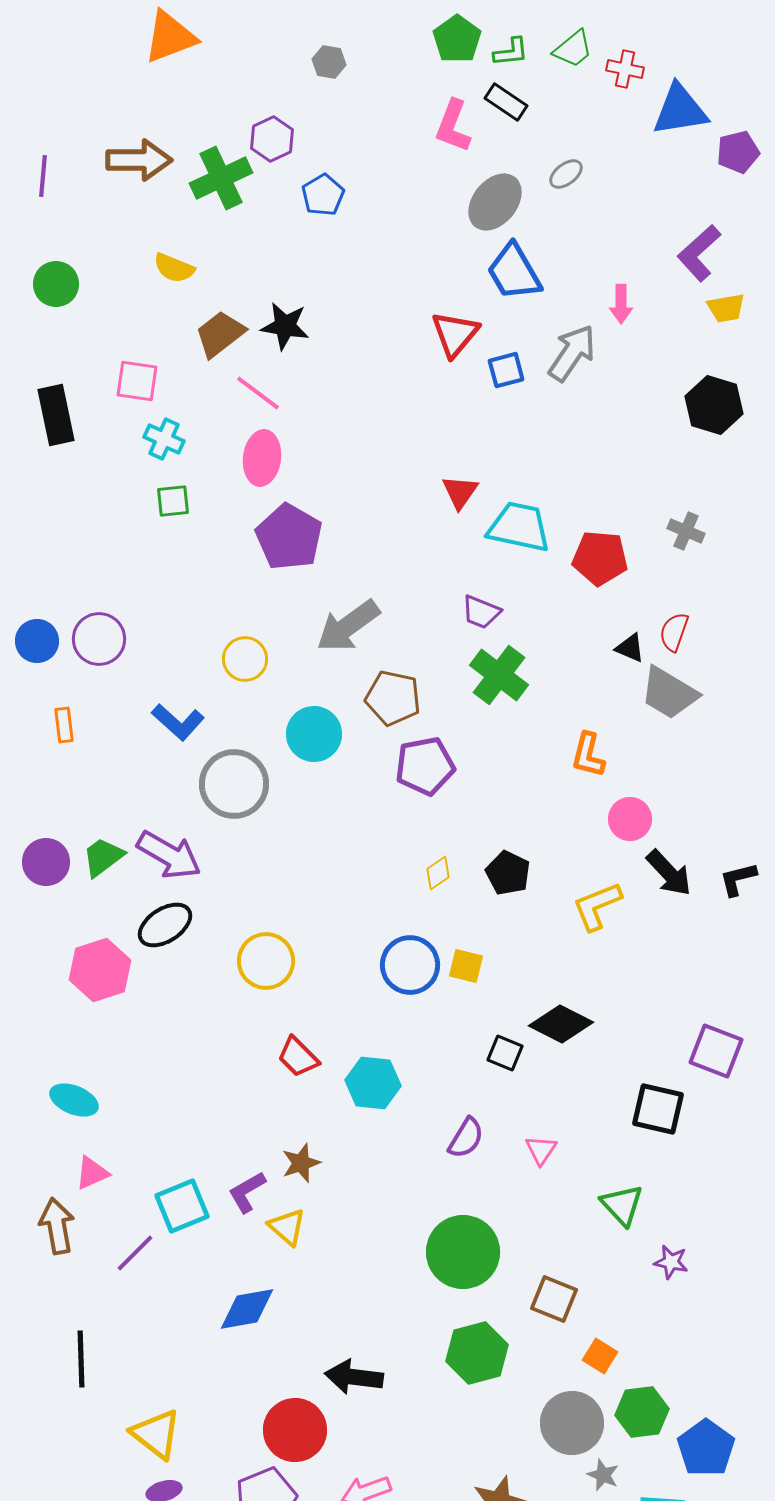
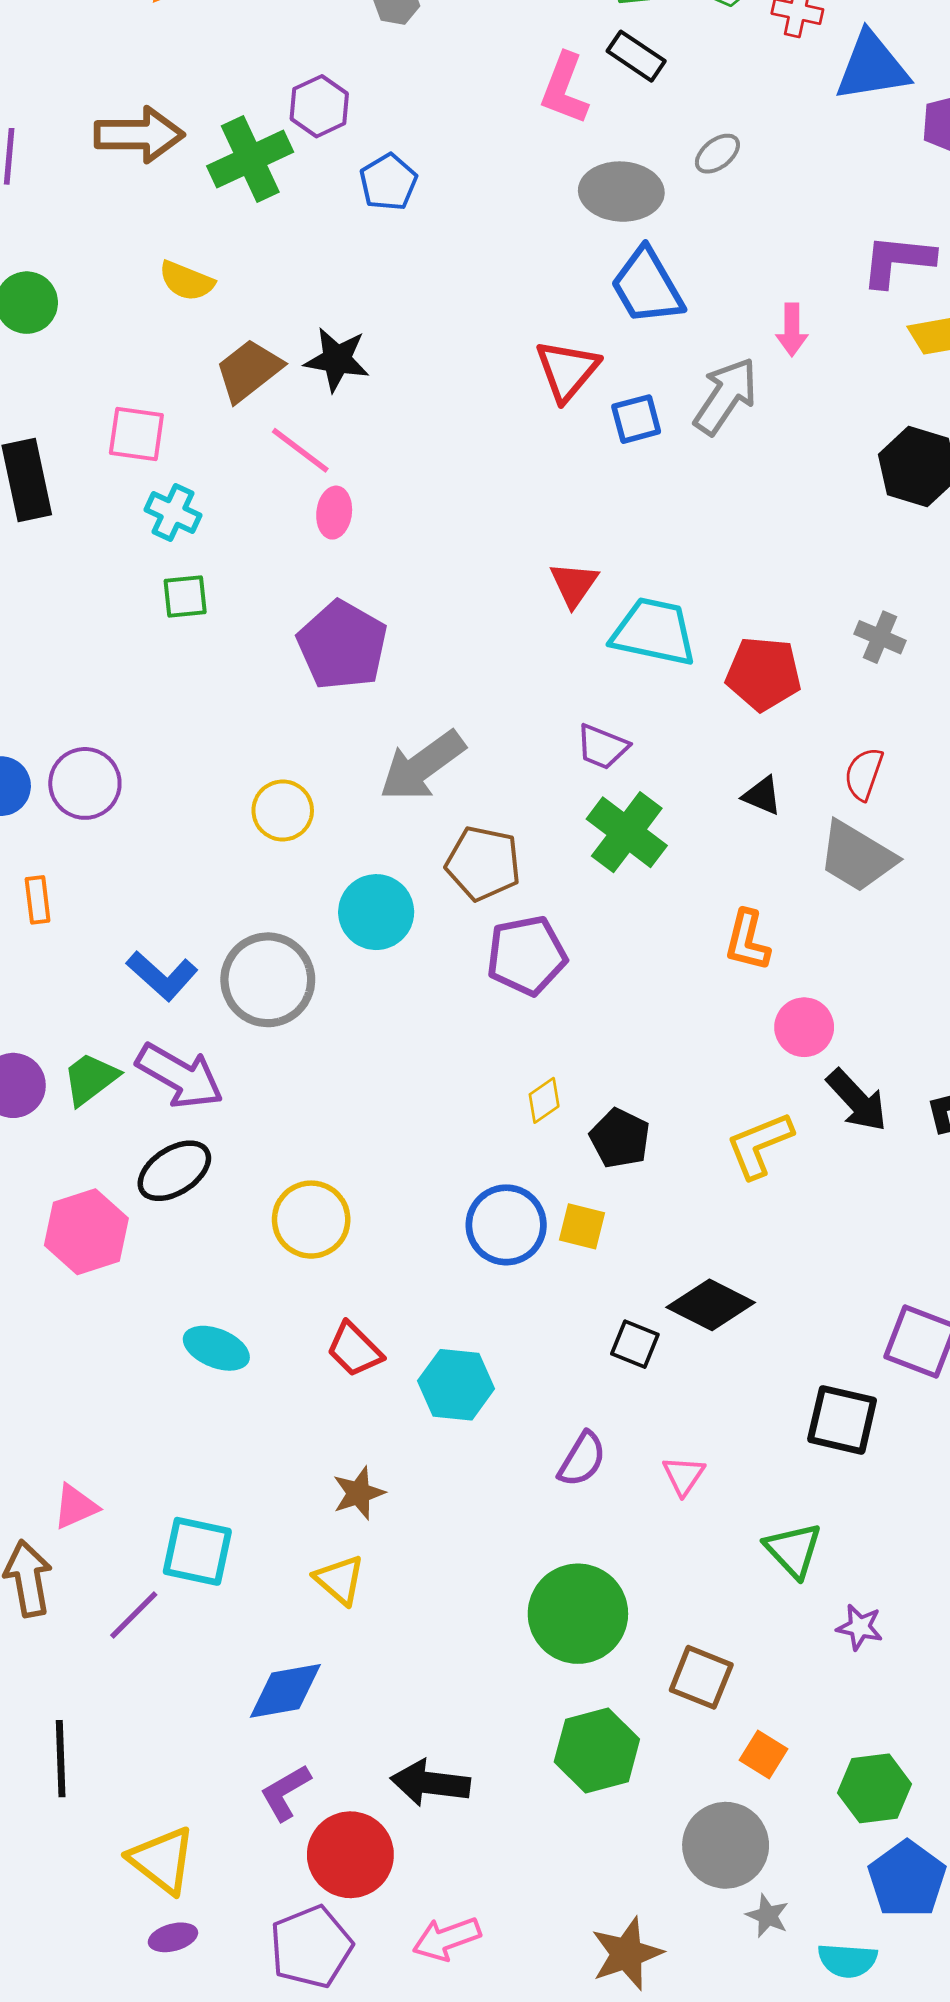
gray ellipse: (495, 202) -> (621, 192), turned 54
purple L-shape: (699, 253) -> (898, 261), turned 48
pink ellipse: (262, 458) -> (334, 513), moved, size x0.7
black triangle: (630, 648) -> (762, 796), moved
blue L-shape: (178, 722) -> (162, 976), moved
black pentagon: (508, 873) -> (620, 1138), moved
cyan ellipse: (74, 1100) -> (216, 1348), moved
purple L-shape: (247, 1192) -> (285, 1792), moved
cyan square: (182, 1206) -> (197, 1551), turned 34
green hexagon: (642, 1412) -> (875, 1788), moved

